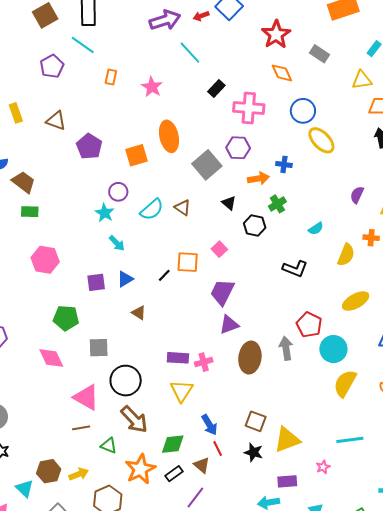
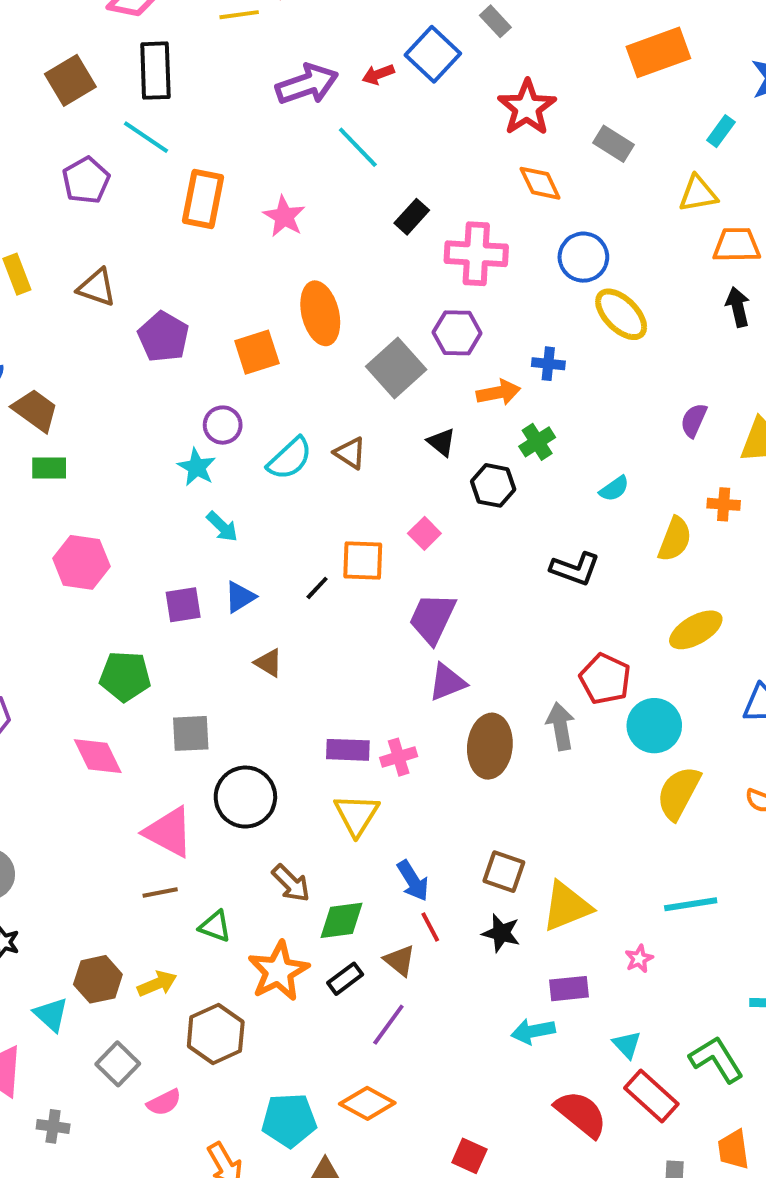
orange rectangle: (111, 77) -> (203, 199), size x1.8
brown arrow: (134, 419) -> (291, 883), moved, size x0.7

